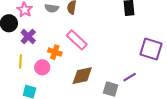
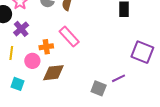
orange cross: (55, 52) -> (46, 47), turned -32
brown diamond: (82, 76) -> (53, 73), moved

